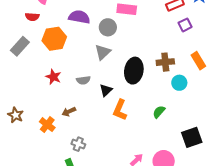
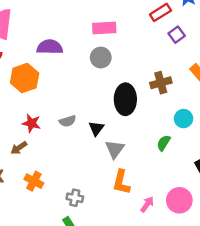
gray circle: (108, 27) -> (101, 58), moved
gray triangle: (103, 52) -> (115, 149), moved
cyan circle: (179, 83) -> (184, 119), moved
orange L-shape: (120, 110) -> (121, 182), moved
brown arrow: (69, 112) -> (19, 148), moved

